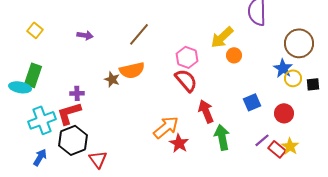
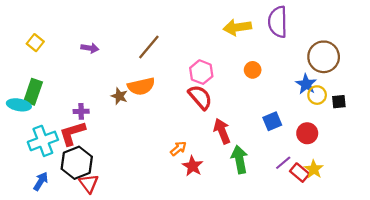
yellow arrow: (222, 37) -> (237, 27), moved, turned 35
orange arrow: (166, 127) -> (178, 149), size x0.6
red triangle: (98, 159) -> (89, 184), moved

